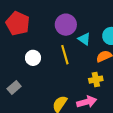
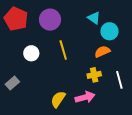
purple circle: (66, 25) -> (50, 20), moved
cyan triangle: (84, 39) -> (94, 18), moved

